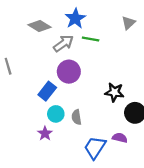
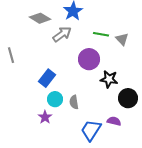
gray triangle: (128, 23) -> (122, 39), moved, turned -32
green line: (91, 39) -> (101, 34), moved
purple circle: (69, 72) -> (89, 59), moved

